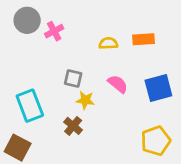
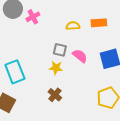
gray square: (73, 79) -> (60, 50), moved
brown cross: (73, 126) -> (55, 95), moved

